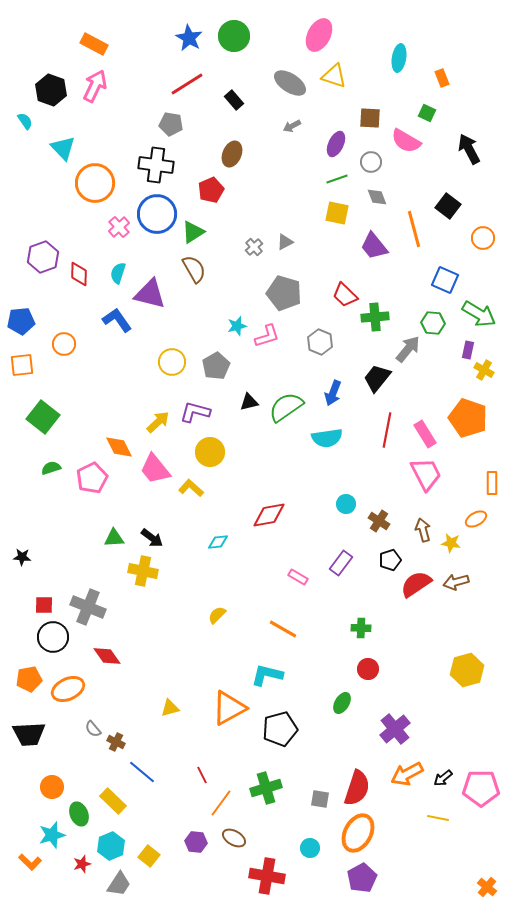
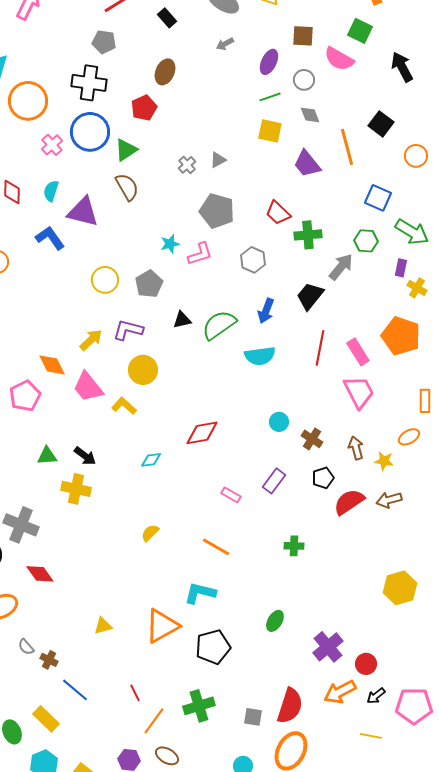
green square: (427, 113) -> (360, 31), size x1.4
red circle: (368, 669) -> (366, 664), moved

